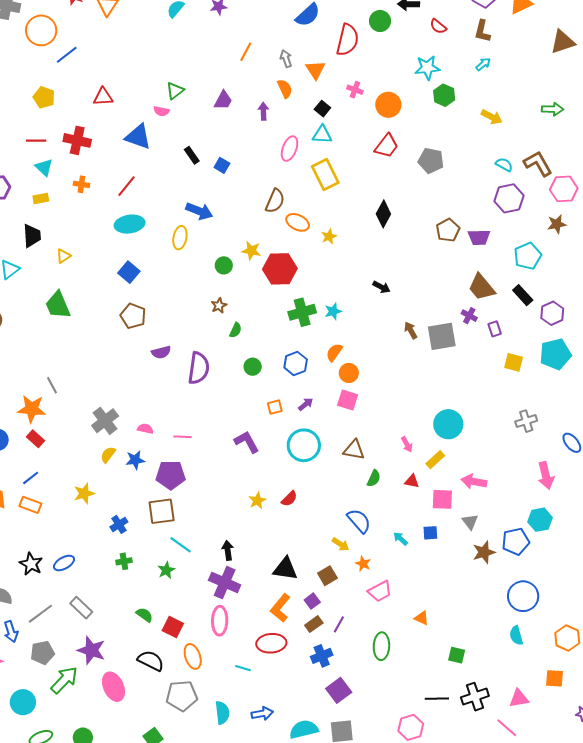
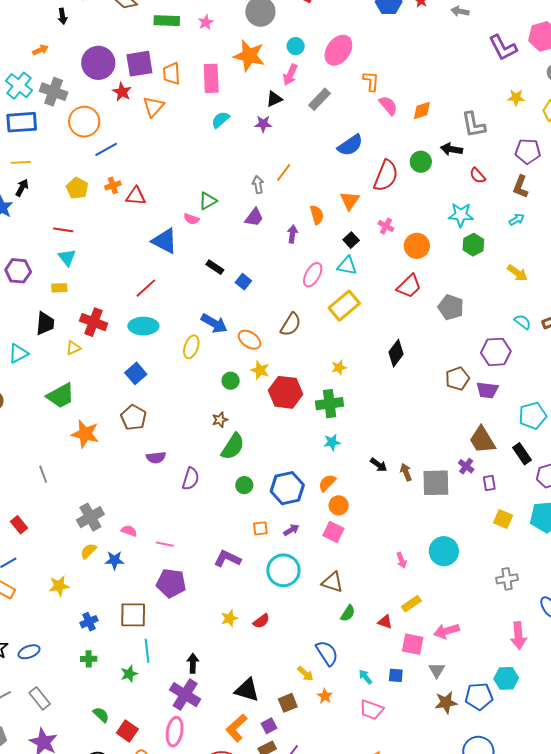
gray arrow: (286, 59) -> (258, 185), moved
red cross: (77, 140) -> (94, 322), moved
black rectangle: (192, 155) -> (215, 267), turned -30
yellow rectangle: (325, 175) -> (344, 306), turned 68
orange cross: (81, 184) -> (113, 185), moved, turned -35
purple hexagon: (509, 198) -> (496, 352), moved
orange ellipse: (298, 222) -> (250, 340), moved
black arrow: (381, 287) -> (379, 465), moved
green trapezoid: (58, 305) -> (61, 396), turned -104
green cross: (302, 312) -> (330, 404), moved
green semicircle: (236, 330) -> (233, 446), size x1.8
blue hexagon: (296, 363) -> (287, 488), size x1.4
purple semicircle: (199, 368) -> (191, 479), size x0.7
orange star: (32, 409) -> (85, 434), moved
cyan circle: (448, 424) -> (444, 551), moved
purple L-shape: (247, 442) -> (227, 559), turned -44
pink arrow: (407, 444) -> (401, 560), moved
purple pentagon: (171, 475) -> (171, 583), moved
pink arrow: (474, 482) -> (446, 631), turned -35
cyan line: (181, 545) -> (147, 651), turned 40
pink trapezoid: (380, 591) -> (372, 710), moved, turned 40

